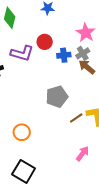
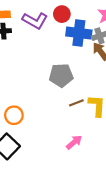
blue cross: (64, 55) -> (79, 33), size x1.6
orange circle: (22, 132) -> (14, 115), moved

